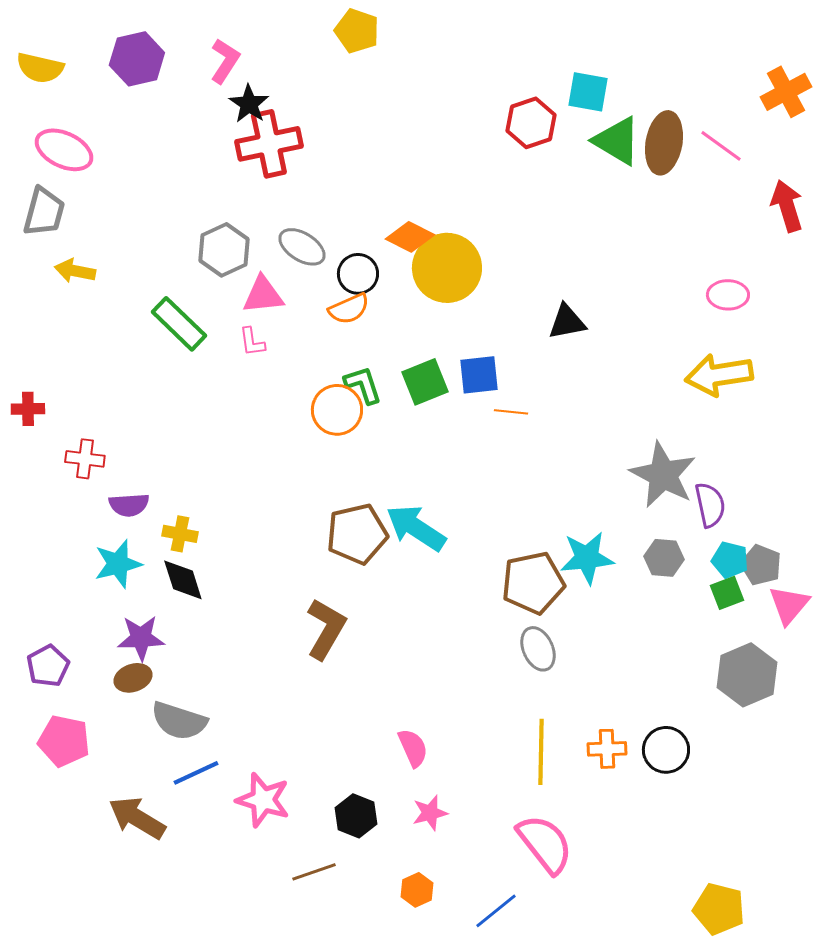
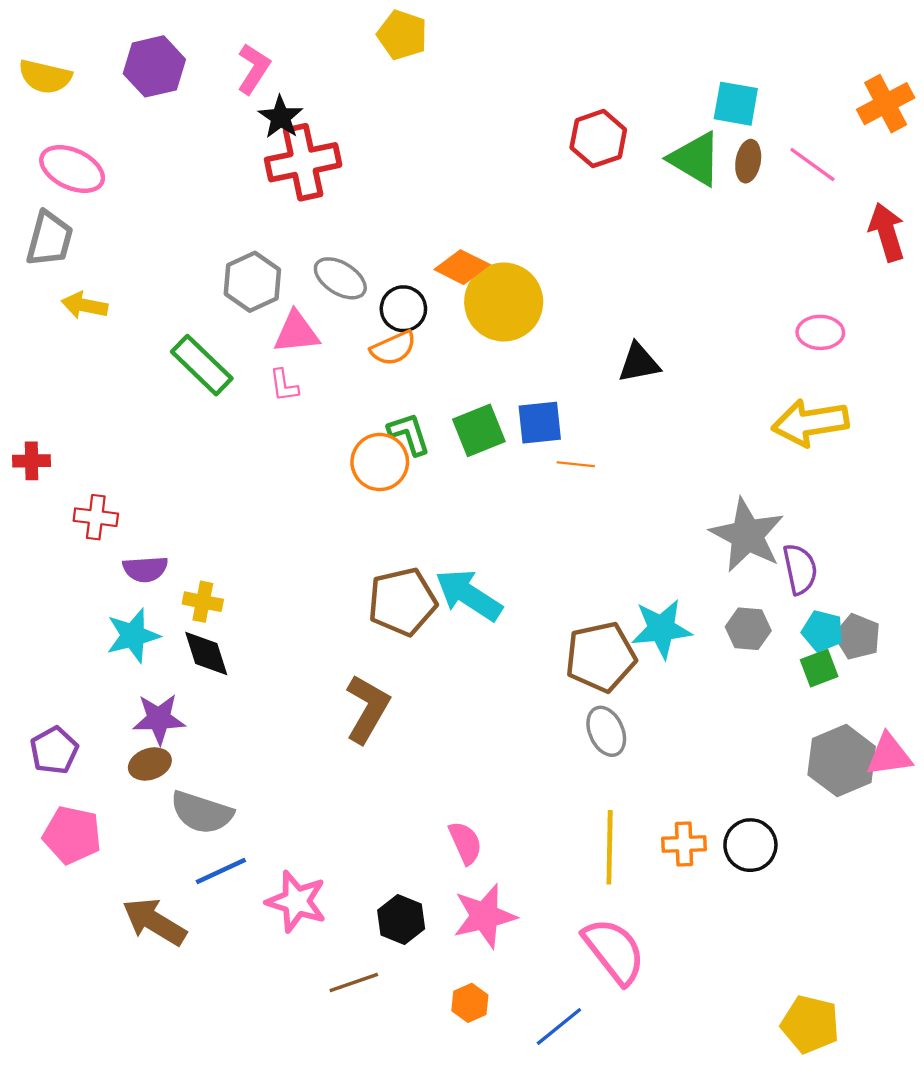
cyan square: (588, 92) -> (736, 104), moved
brown ellipse: (664, 143) -> (748, 161), size x0.6
pink triangle: (789, 605) -> (889, 755), moved, turned 42
pink star: (430, 813) -> (485, 916), size x1.6

